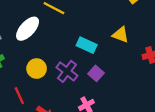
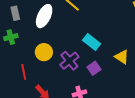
white ellipse: (28, 29) -> (44, 16), turned -30
yellow triangle: (121, 35) -> (122, 57), moved

